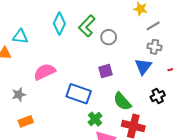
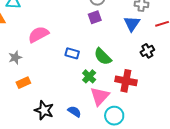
purple square: (106, 71) -> (95, 17), moved
blue rectangle: (79, 94) -> (72, 53), size x0.6
green semicircle: (122, 101) -> (103, 57), moved

